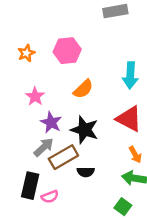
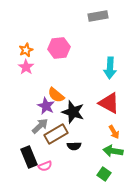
orange semicircle: (83, 89) -> (56, 95), moved, turned 84
pink star: (35, 96) -> (26, 67), moved
black rectangle: (30, 186) -> (29, 157), turned -35

